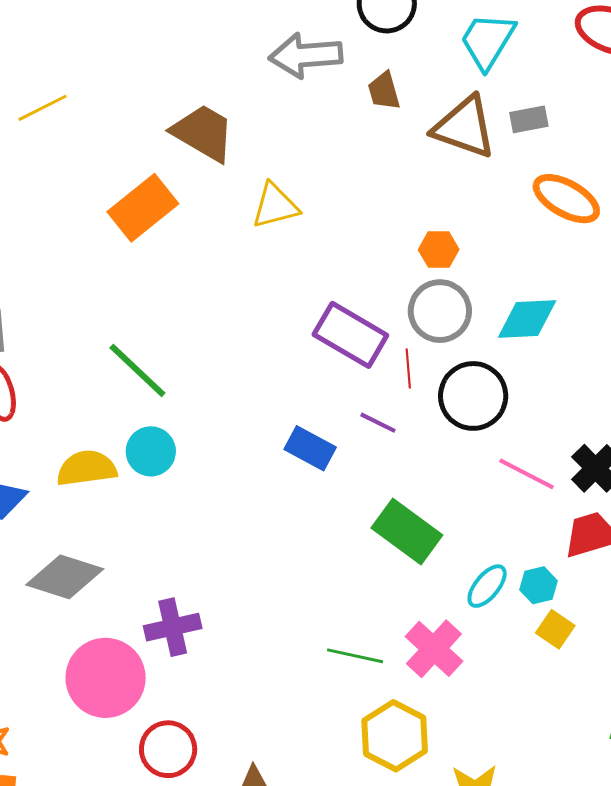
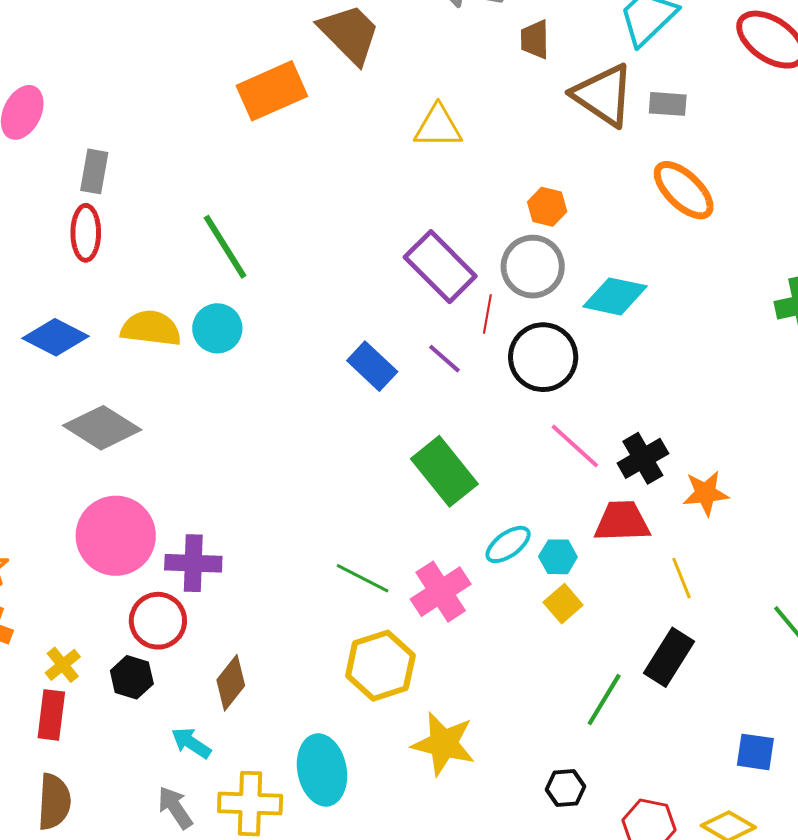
yellow triangle: (275, 206) -> (438, 127), moved
purple cross: (173, 627) -> (193, 563), moved

